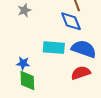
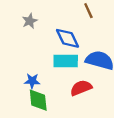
blue diamond: (71, 21) -> (67, 38), moved
red semicircle: (81, 73) -> (81, 88), moved

